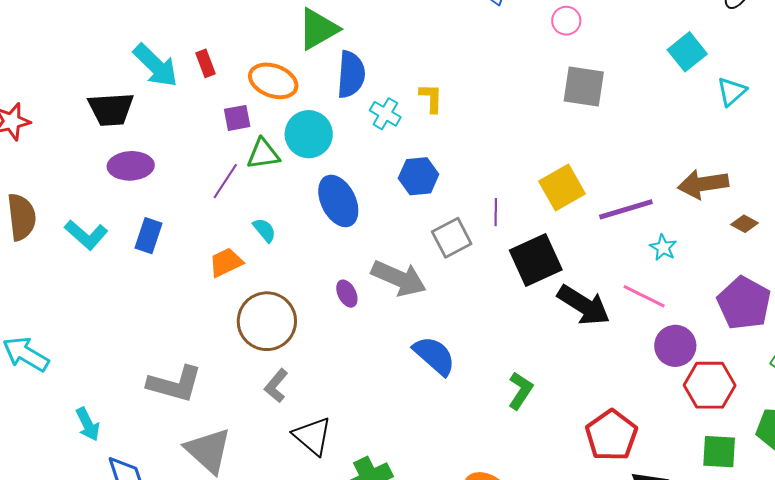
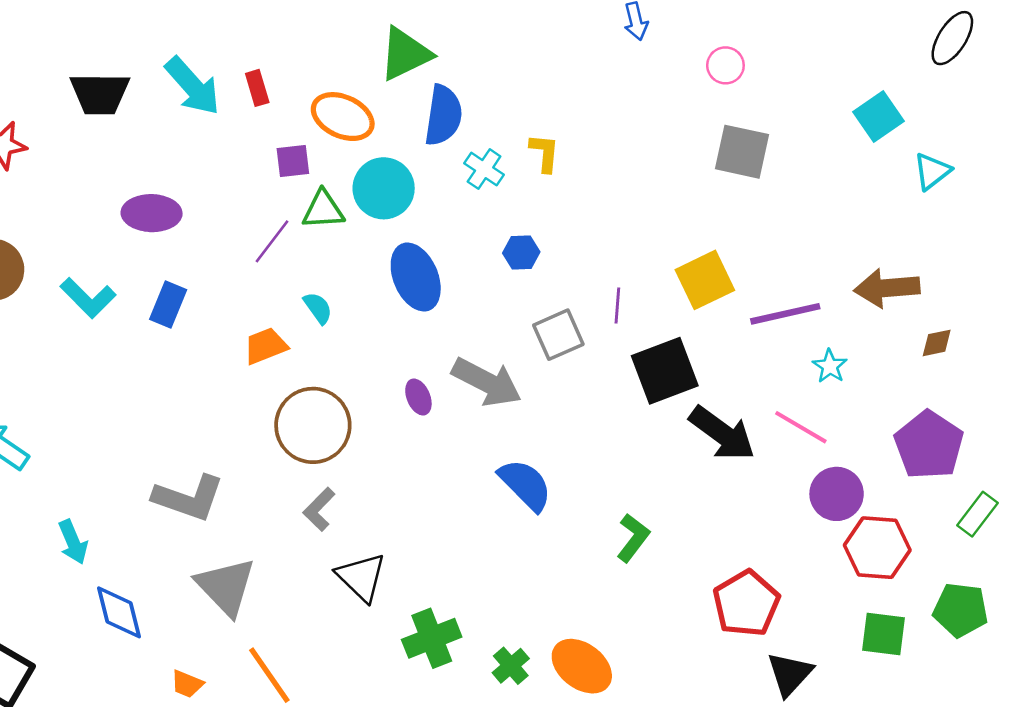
black trapezoid: (111, 109) -> (100, 94), moved
blue hexagon: (419, 176) -> (521, 252), size x0.7
brown diamond: (745, 224) -> (937, 343), turned -44

